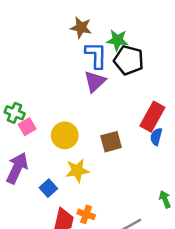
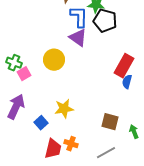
purple triangle: (95, 81) -> (78, 38), turned -42
yellow circle: (65, 135) -> (54, 60), moved
brown square: (111, 142) -> (110, 122), moved, turned 30

